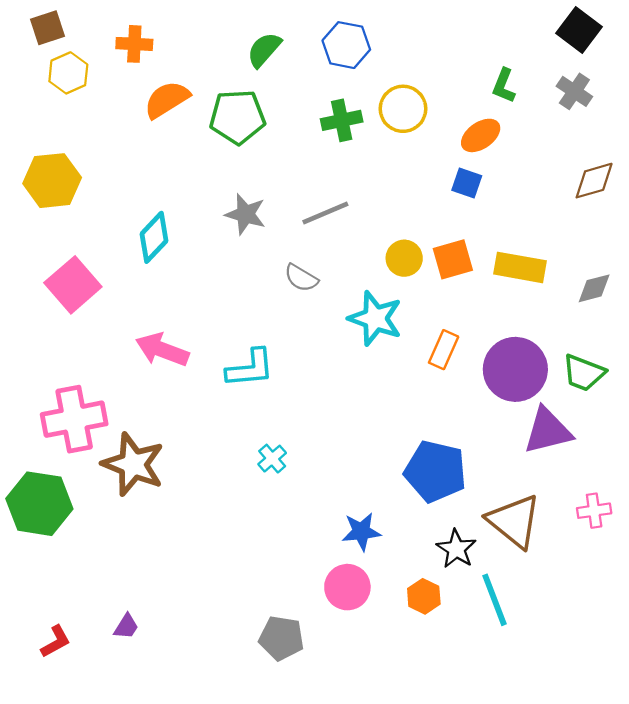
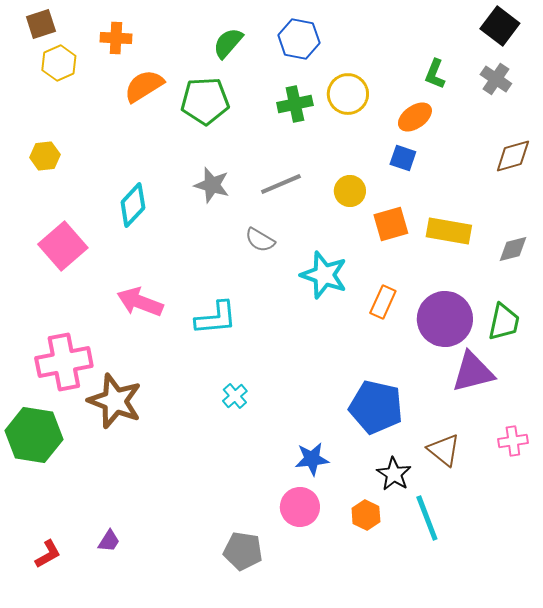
yellow hexagon: (52, 181) -> (45, 156), size x0.6
yellow circle: (404, 258) -> (350, 191), moved
green trapezoid: (584, 373) -> (504, 322), turned -99
brown triangle: (514, 521) -> (444, 450), size x0.7

